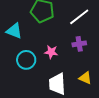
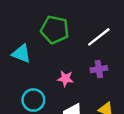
cyan circle: (26, 60) -> (33, 100), moved

